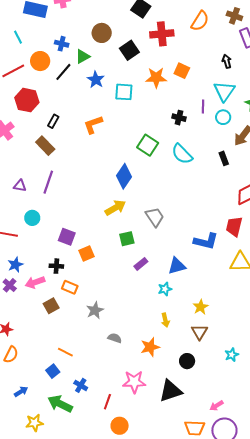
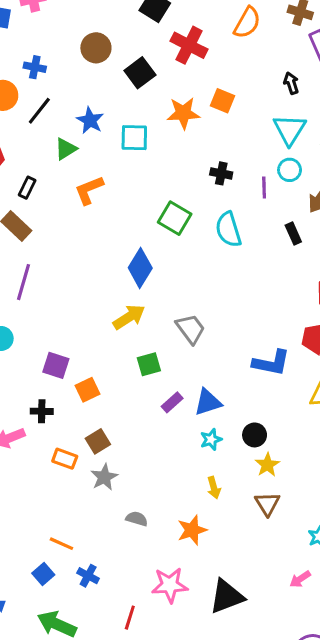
red cross: (162, 34) -> (189, 45), turned 35
green triangle: (83, 56) -> (66, 149), moved
purple line: (203, 107) -> (264, 187), moved
cyan semicircle: (182, 154) -> (228, 229), turned 30
blue triangle: (177, 266) -> (208, 402), moved
orange rectangle: (70, 287) -> (65, 459), moved
brown square: (51, 306) -> (98, 441), moved
black circle: (187, 361) -> (255, 435), moved
blue cross: (81, 385) -> (88, 576), moved
pink arrow: (216, 406) -> (300, 579), moved

